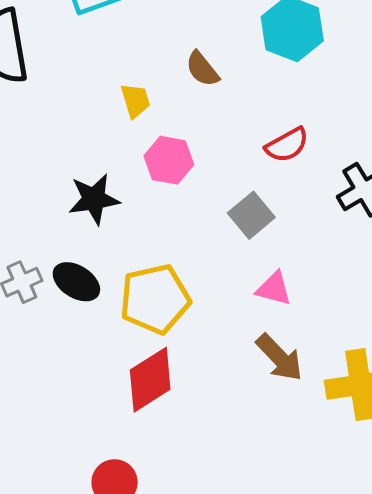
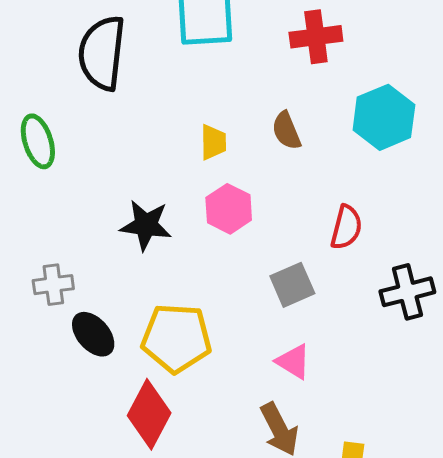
red semicircle: (287, 145) -> (346, 227), turned -63
black ellipse: (76, 282) -> (93, 334), moved
red diamond: (150, 380) -> (149, 414), turned -46

